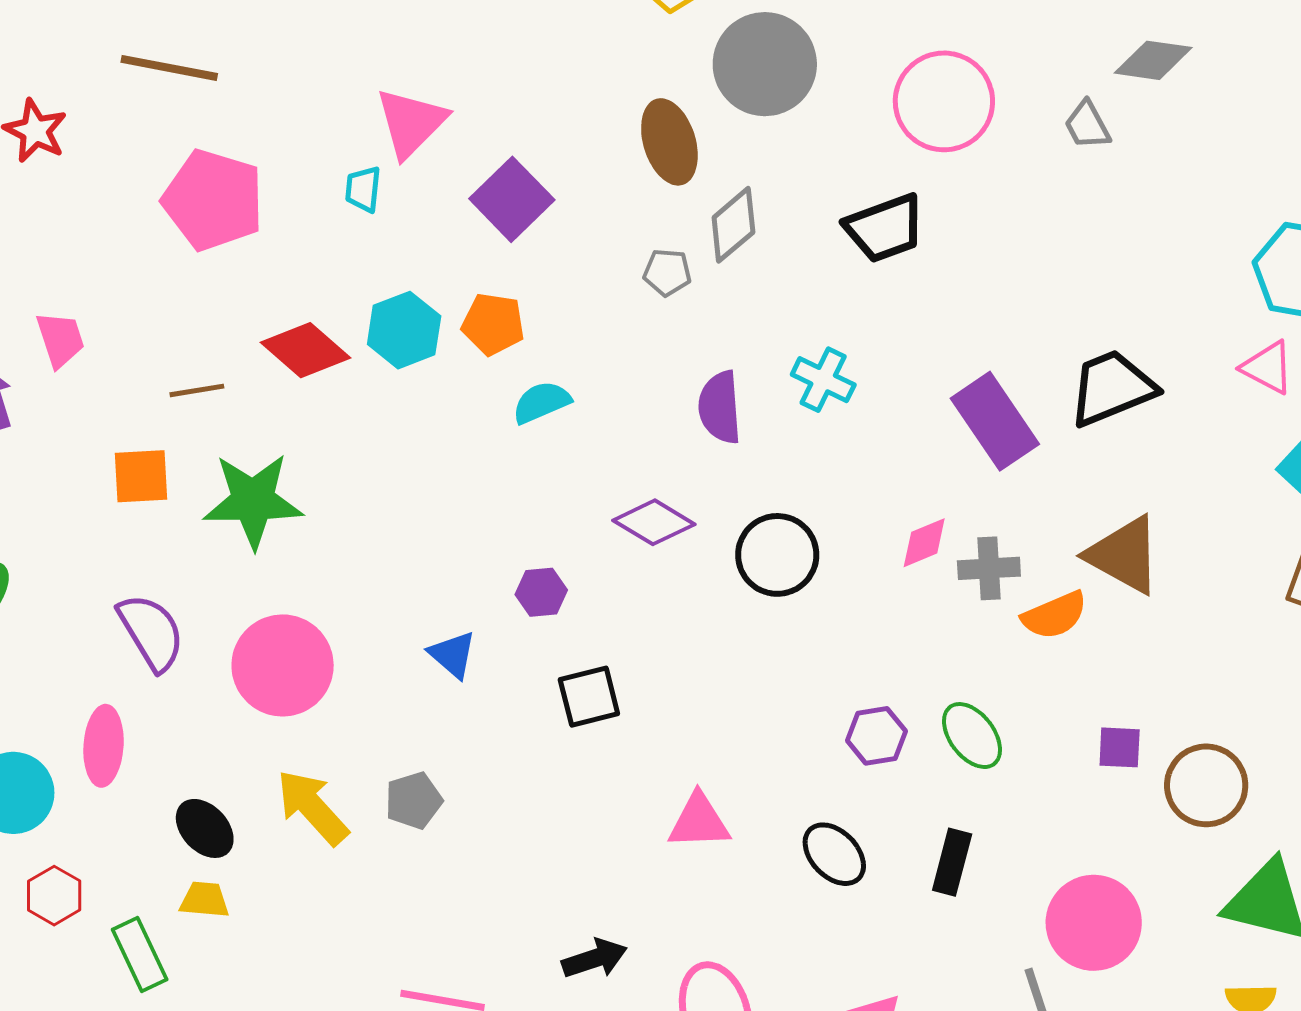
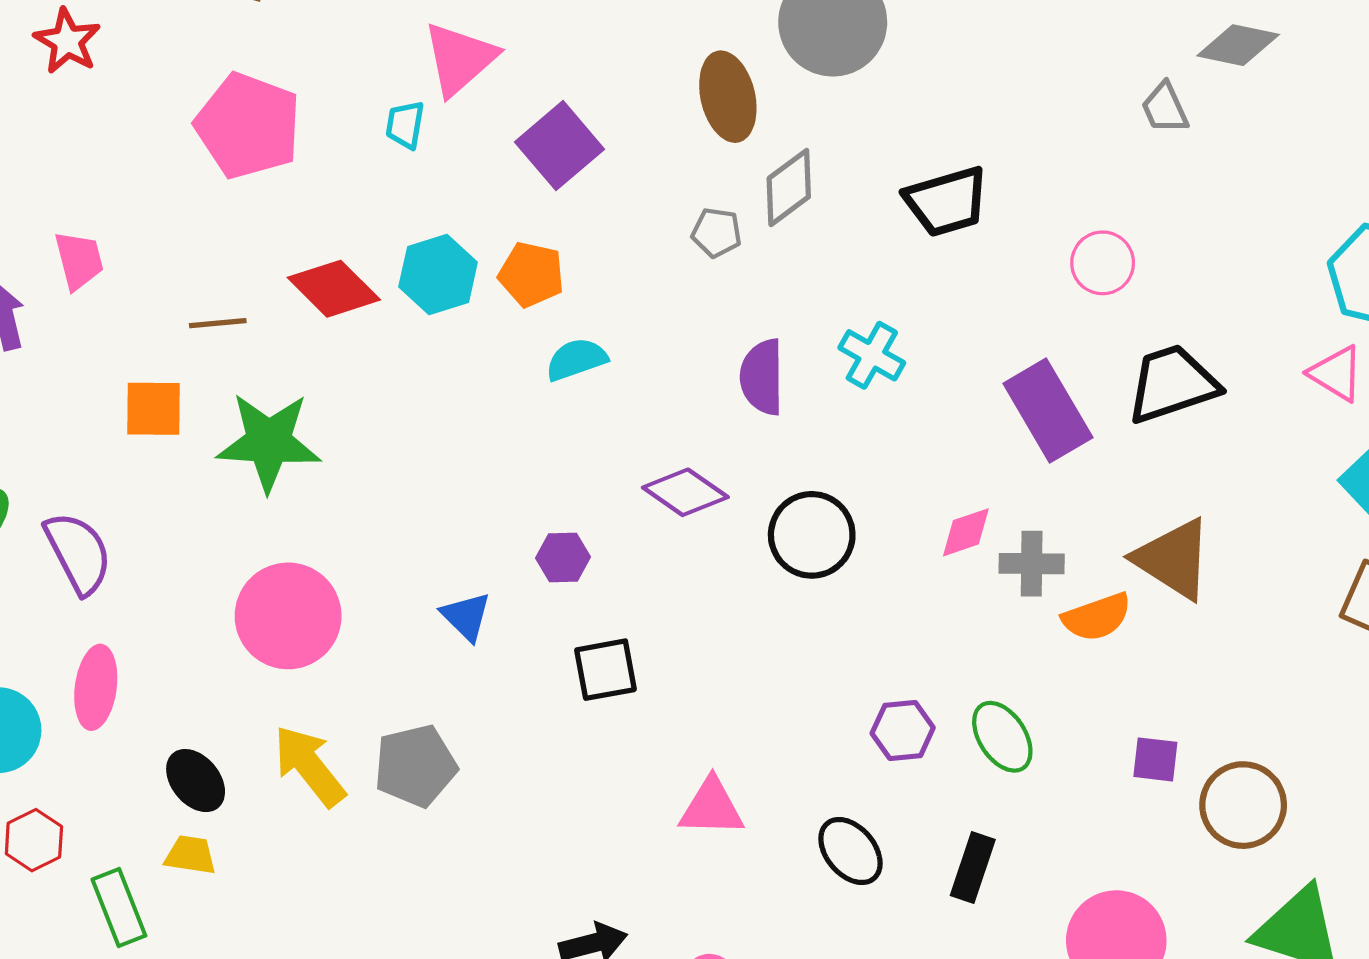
pink circle: (944, 101) -> (1103, 263), moved, size x0.6
purple semicircle: (151, 632) -> (78, 553), moved
gray pentagon: (414, 800) -> (415, 766), size x1.4

